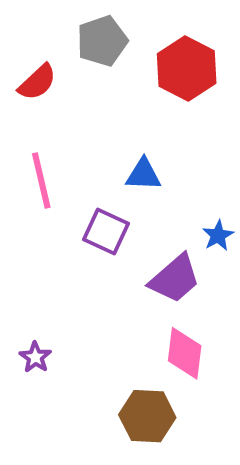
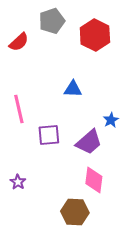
pink line: (41, 180) -> (19, 109), moved
purple square: (106, 232) -> (49, 135), moved, turned -30

